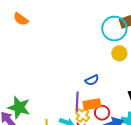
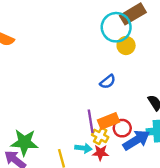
yellow circle: (119, 53) -> (126, 46), moved
blue semicircle: (92, 80) -> (108, 82), moved

